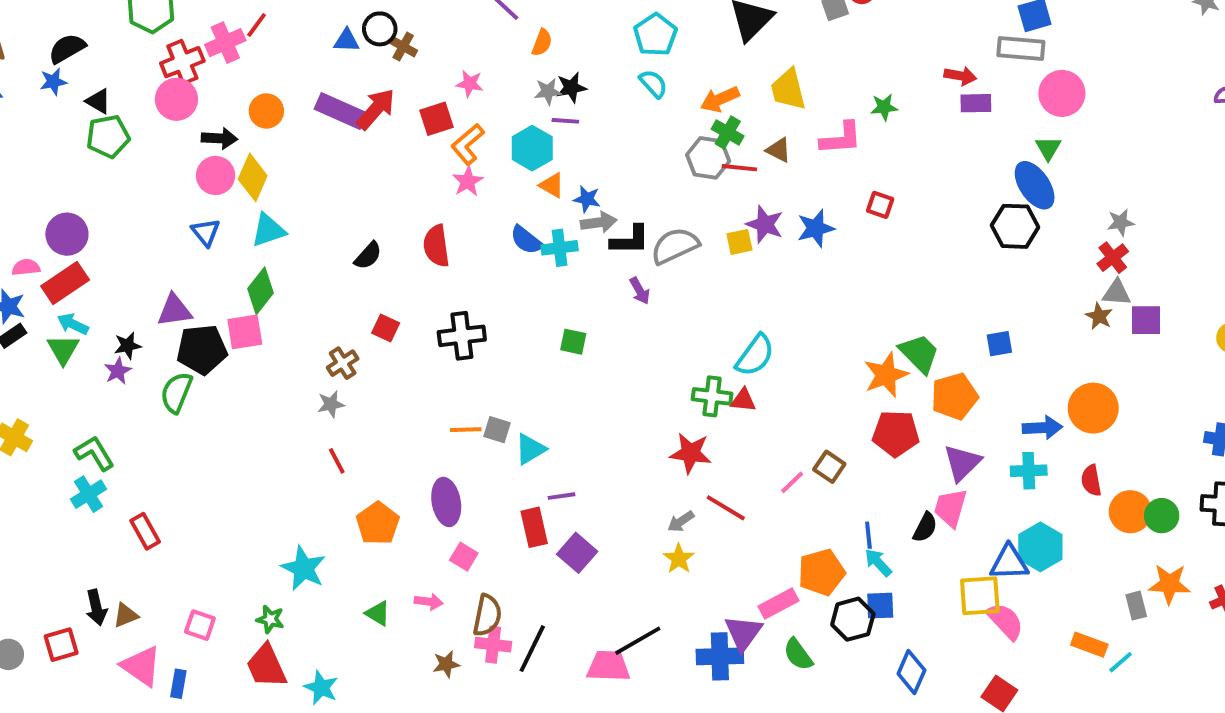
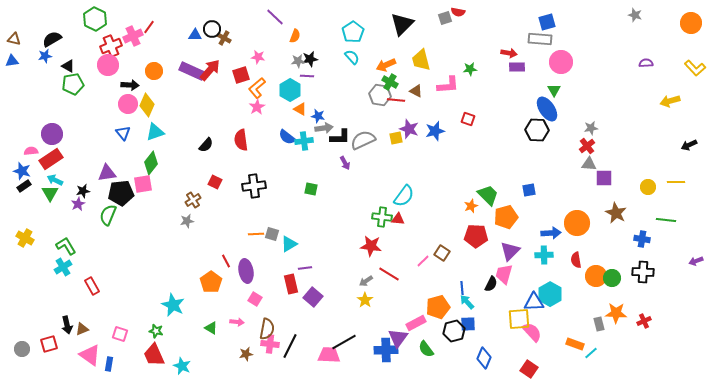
brown star: (1099, 316) -> (616, 213), moved, size x1.5
orange star: (886, 375) -> (471, 206), size x0.6
red line: (337, 461) -> (226, 261), moved

